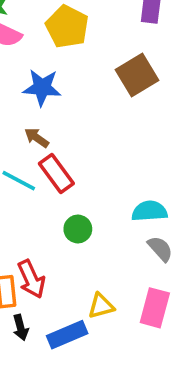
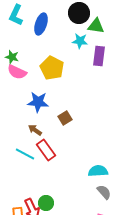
brown square: (137, 75) -> (65, 118), moved, size x0.6
green circle: (78, 229) -> (46, 203), moved

